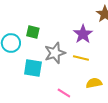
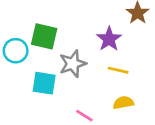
green square: (33, 32) -> (44, 36), size x1.5
yellow line: (81, 58) -> (118, 70), moved

